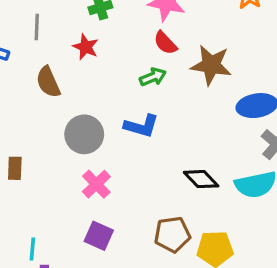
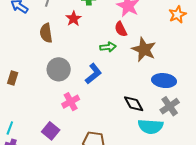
blue L-shape: (141, 126) -> (93, 74), turned -70
black diamond: (201, 179) -> (134, 104), moved
pink cross: (96, 184) -> (71, 102), moved

